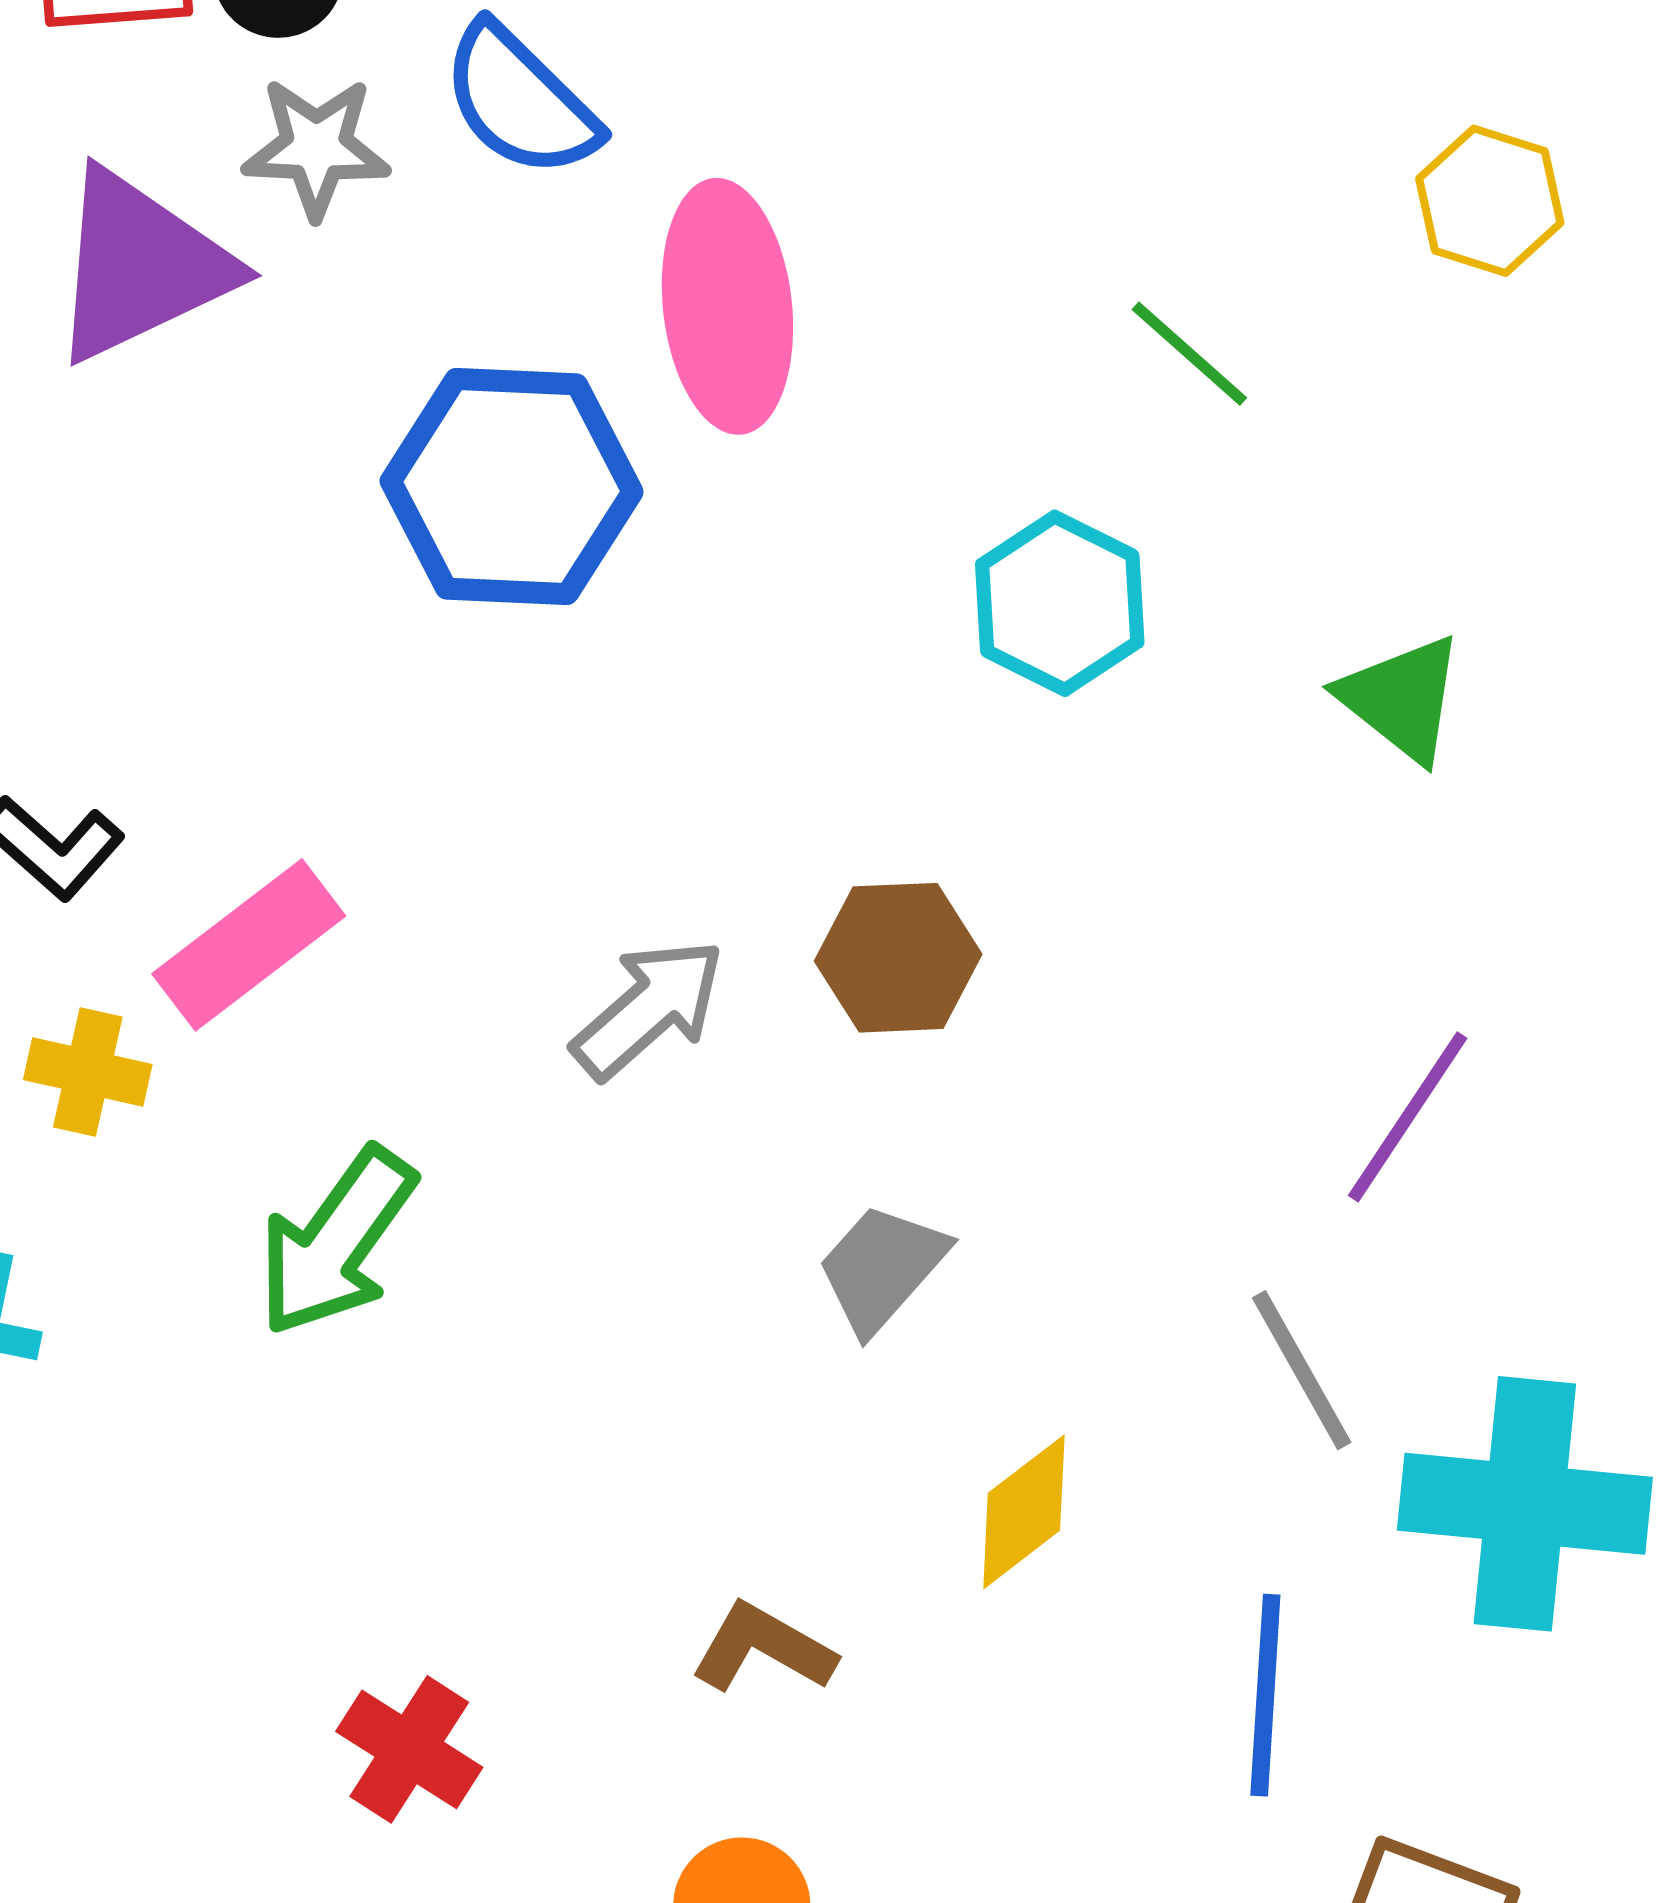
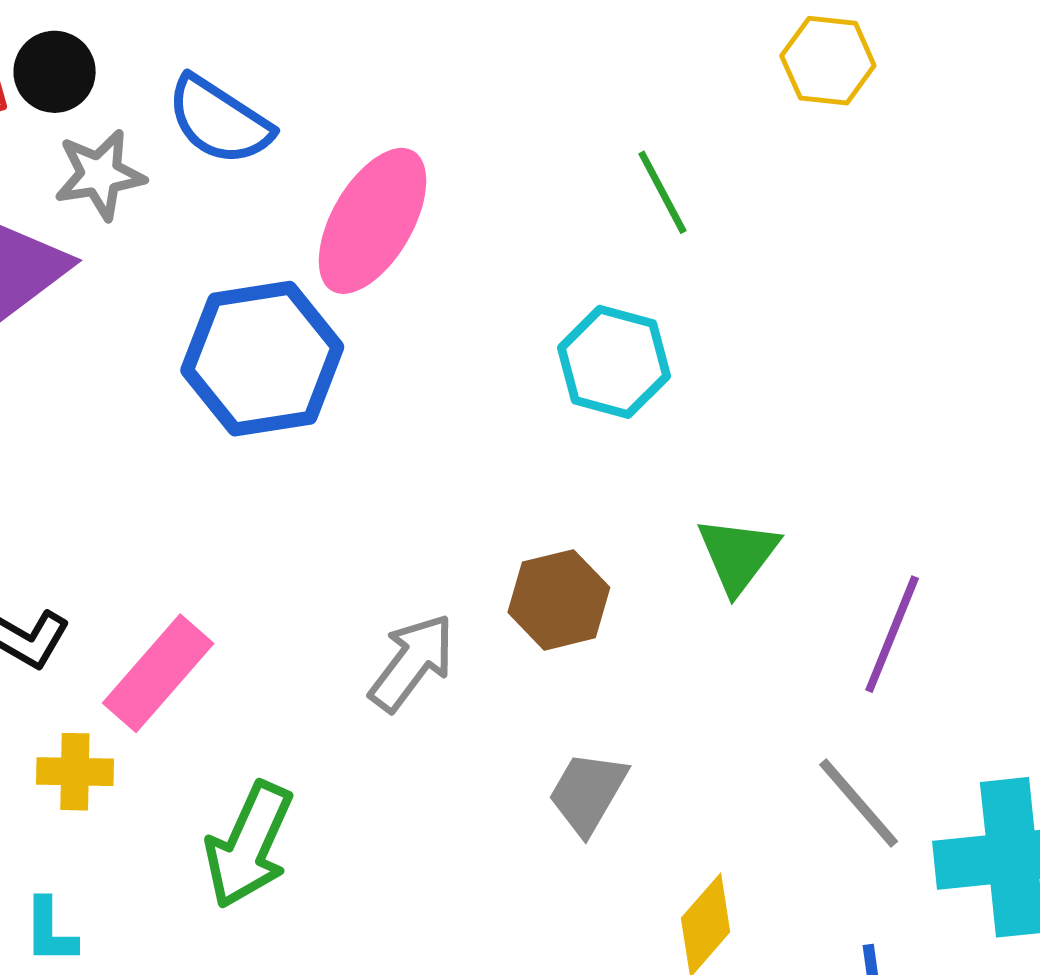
pink ellipse: (727, 306) -> (372, 221), turned 48
green line: (1189, 354) -> (662, 192), turned 32
green triangle: (1402, 698) -> (738, 555), moved, turned 40

